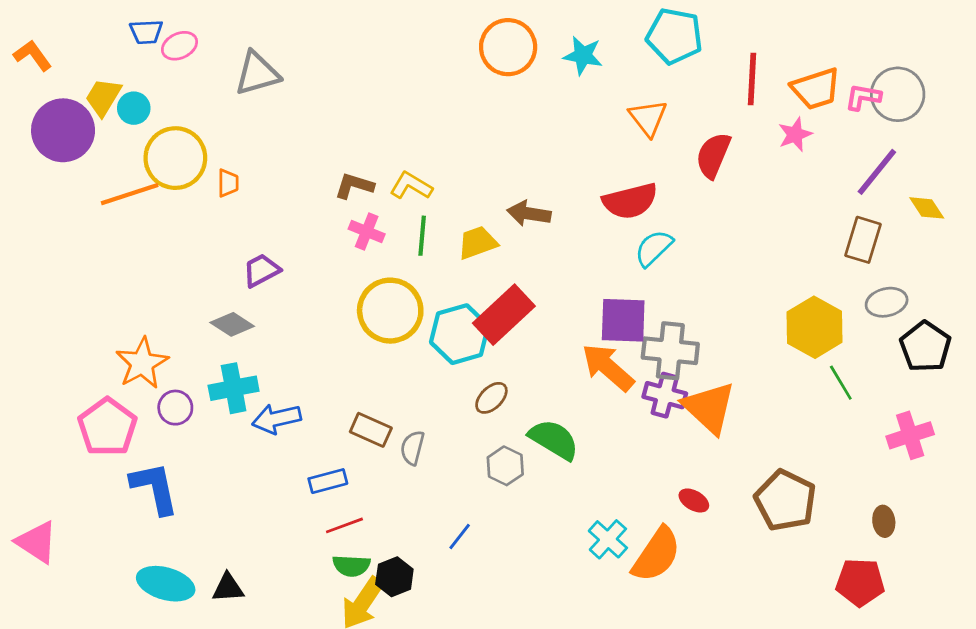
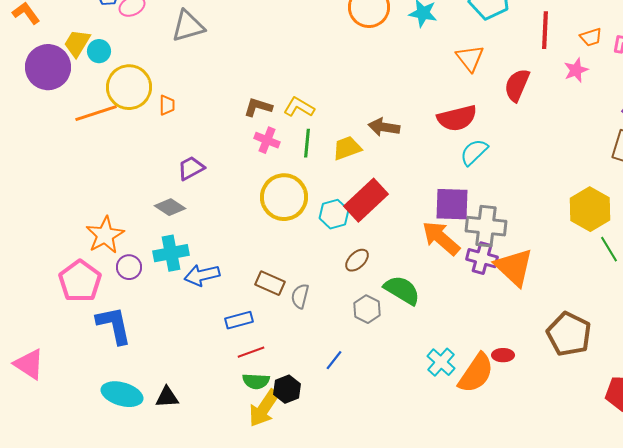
orange trapezoid: (816, 89) -> (591, 37), size x0.6
cyan hexagon: (460, 334) -> (334, 214), size x0.7
red ellipse: (694, 500) -> (503, 355), moved, turned -30

